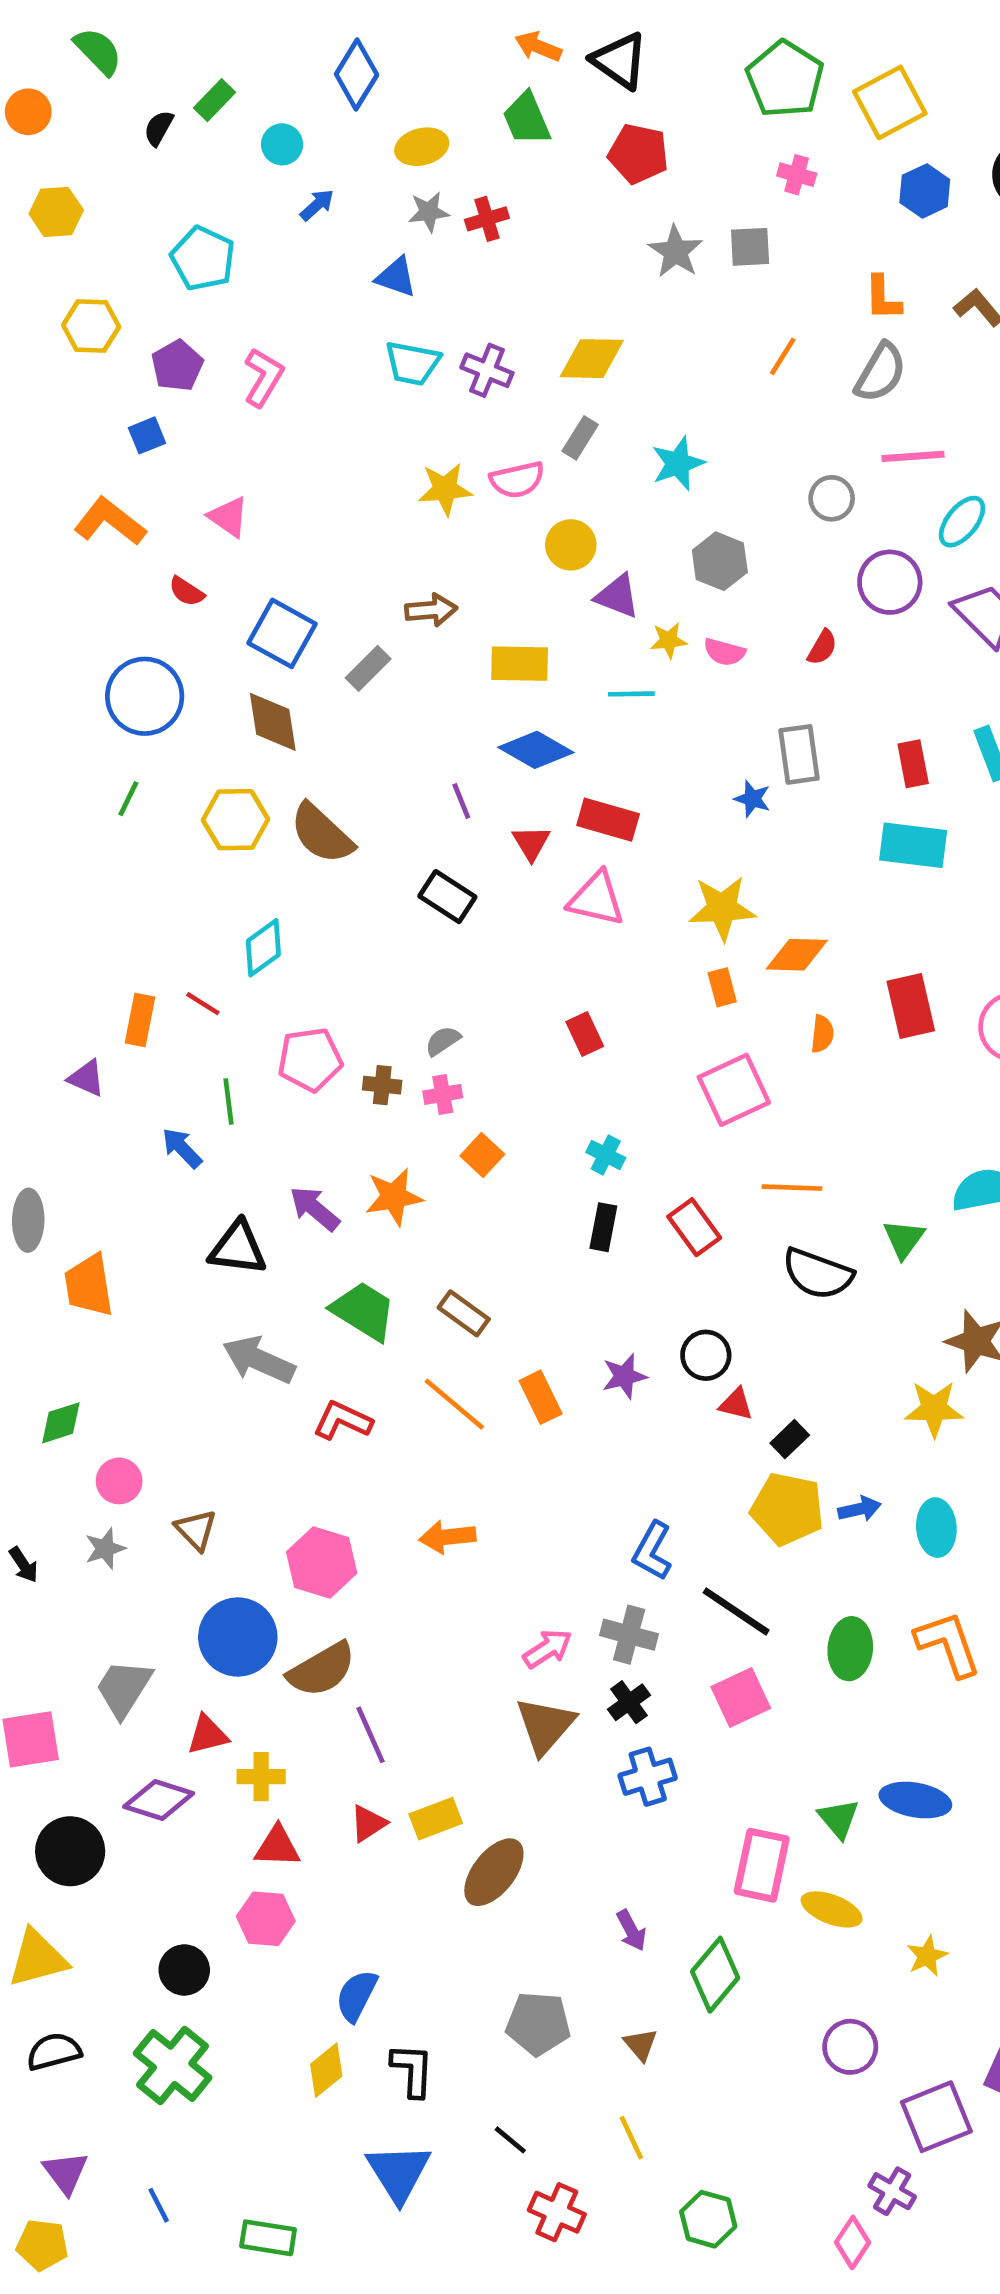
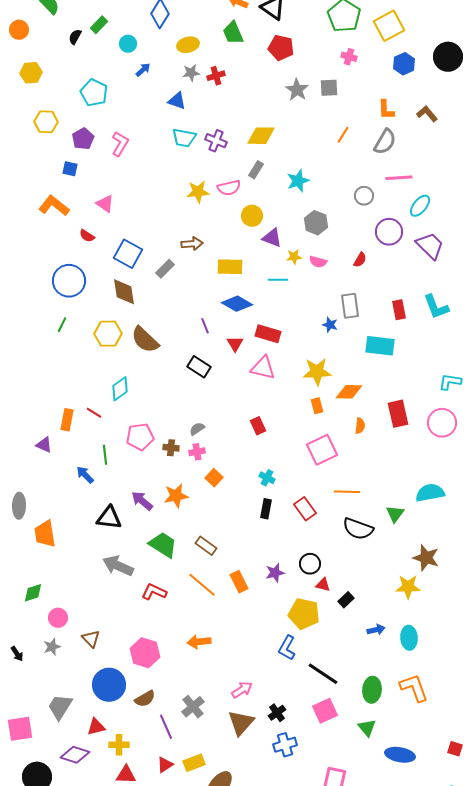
blue square: (147, 435) -> (70, 169), turned 35
cyan rectangle: (913, 845) -> (380, 346), moved
yellow pentagon: (787, 1509) -> (304, 614), moved
gray cross: (629, 1635) -> (193, 707), moved, turned 35
brown semicircle: (322, 1670) -> (145, 699), size x0.7
green triangle: (839, 1819) -> (367, 728), moved

